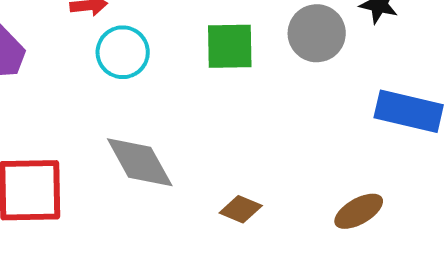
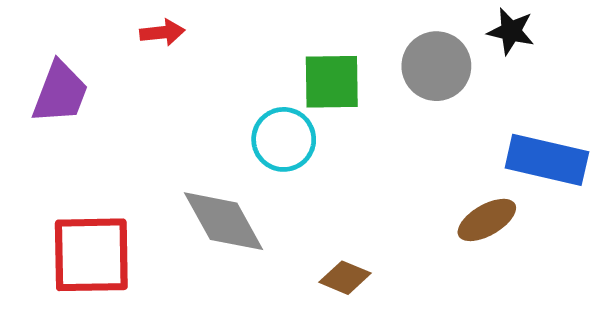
cyan circle: (123, 52) -> (284, 139), moved
brown ellipse: (359, 211) -> (487, 220), moved

